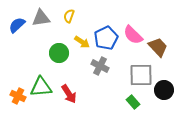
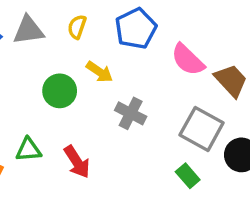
blue pentagon: (106, 38) -> (136, 29), moved
gray square: (141, 75) -> (202, 129), turned 30
green triangle: (41, 87) -> (28, 150), size x0.7

